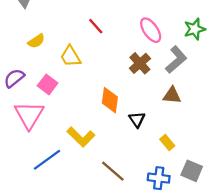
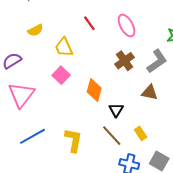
pink ellipse: (151, 30) -> (127, 26), moved
pink square: (48, 84) -> (61, 75), moved
yellow L-shape: (81, 137) -> (73, 140), moved, turned -130
brown line: (113, 171) -> (112, 136), moved

